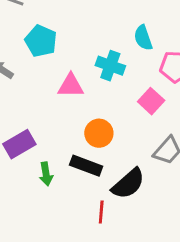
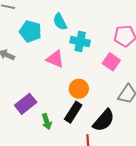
cyan semicircle: (143, 38) -> (60, 22), moved
pink triangle: (71, 86) -> (55, 59), turned 30
black rectangle: (86, 166) -> (73, 112), turned -70

